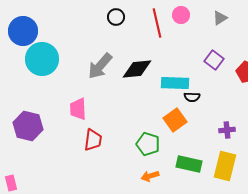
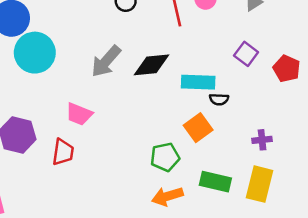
pink trapezoid: (78, 109) -> (79, 114), turned -65
red trapezoid: (93, 140) -> (63, 152), moved
green pentagon: (148, 144) -> (165, 157), turned -30
orange arrow: (150, 176) -> (167, 196), size x1.4

